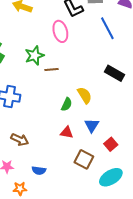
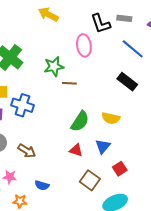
blue line: (107, 28) -> (133, 49), turned -30
black rectangle: (115, 73) -> (127, 82), moved
yellow semicircle: (85, 95) -> (111, 118), moved, turned 126
green semicircle: (67, 104) -> (80, 121), size x1.5

